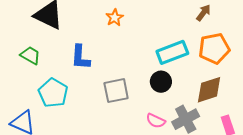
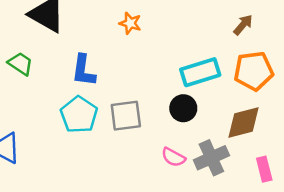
orange star: (115, 18) -> (130, 23), turned -30
cyan pentagon: (53, 93) -> (79, 115), moved

